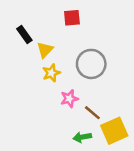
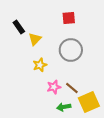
red square: (72, 18) -> (69, 18), moved
yellow star: (51, 73) -> (40, 65), moved
pink star: (69, 99) -> (54, 87), moved

